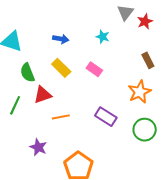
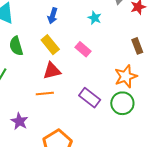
blue arrow: (61, 39) -> (53, 16), turned 91
red triangle: (43, 95) -> (52, 71), moved
green circle: (145, 130) -> (122, 103), moved

